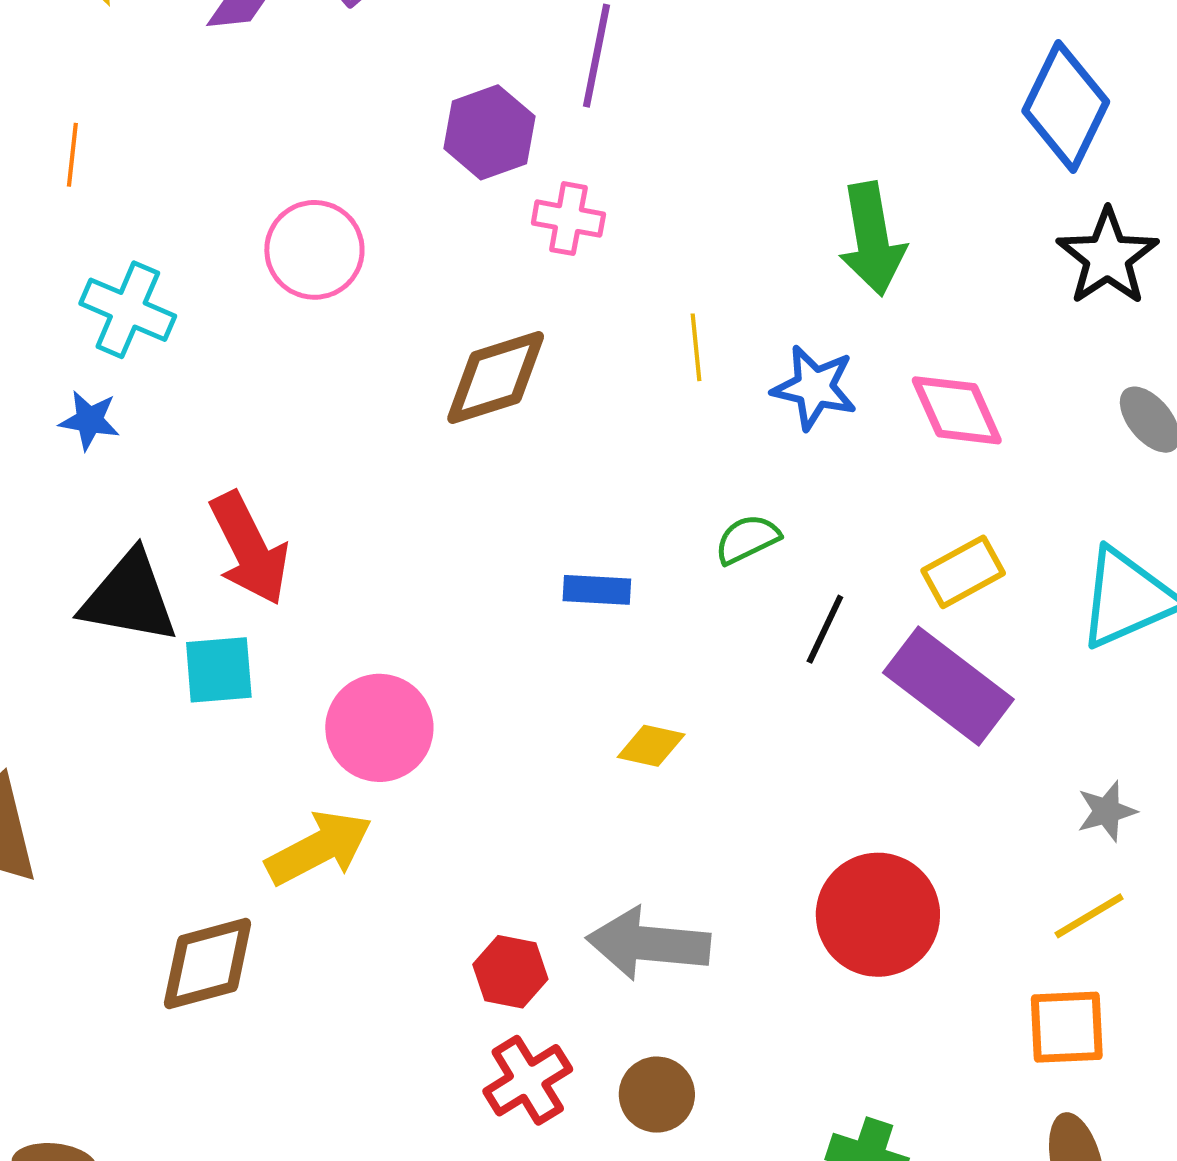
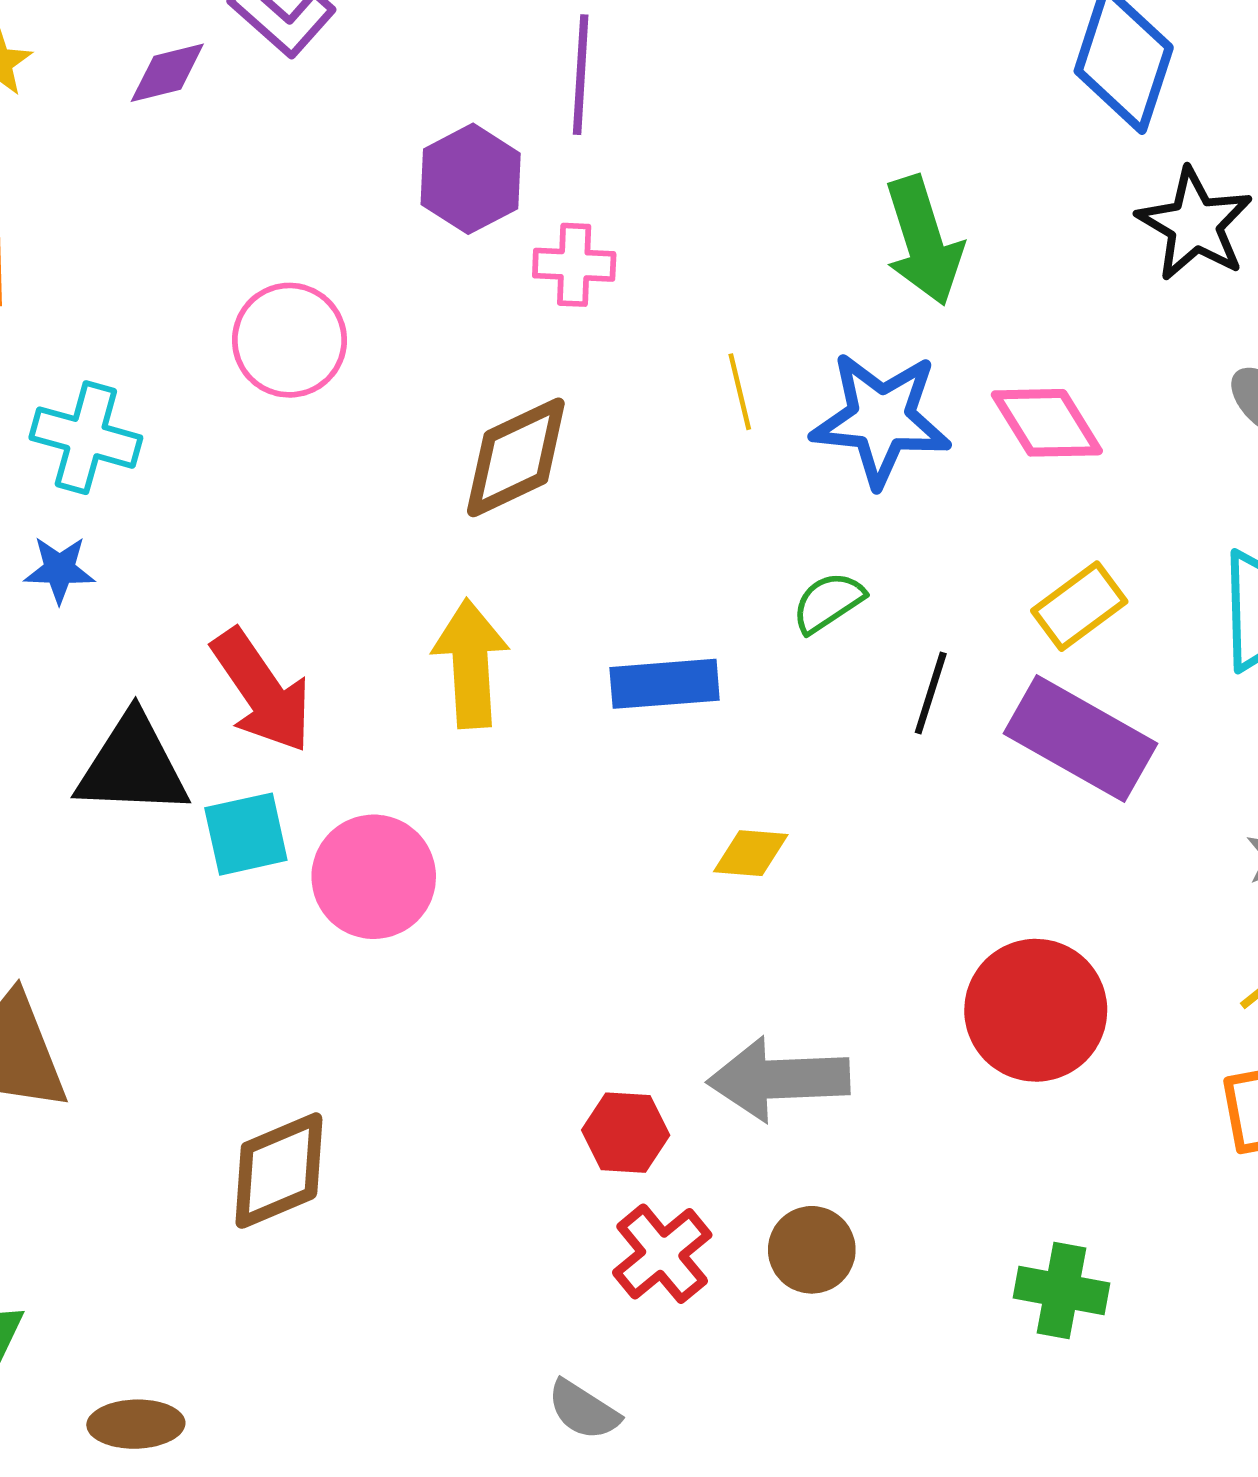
blue star: (814, 388) -> (881, 419), size x1.4
blue rectangle: (597, 590) -> (665, 684), size x1.4
pink circle: (379, 728) -> (374, 877), moved
yellow arrow: (319, 848) -> (471, 664), moved, turned -58

